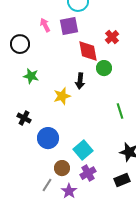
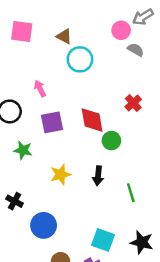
purple square: (69, 26) -> (52, 122), moved
red cross: (112, 37) -> (133, 103), moved
black arrow: (80, 81) -> (98, 176), moved
cyan square: (83, 150) -> (103, 240), moved, turned -30

